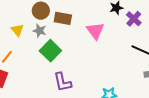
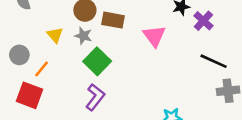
purple L-shape: (63, 82) -> (95, 97), moved, turned -130

